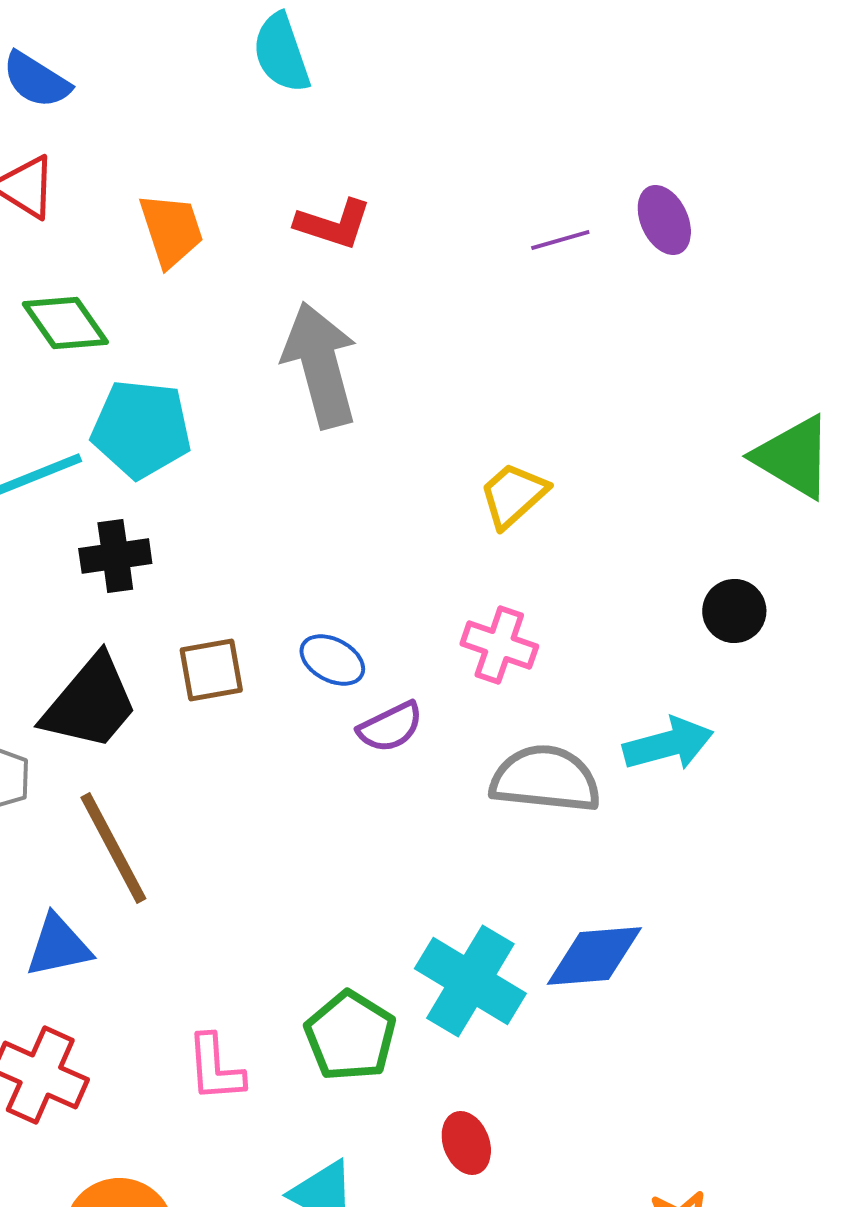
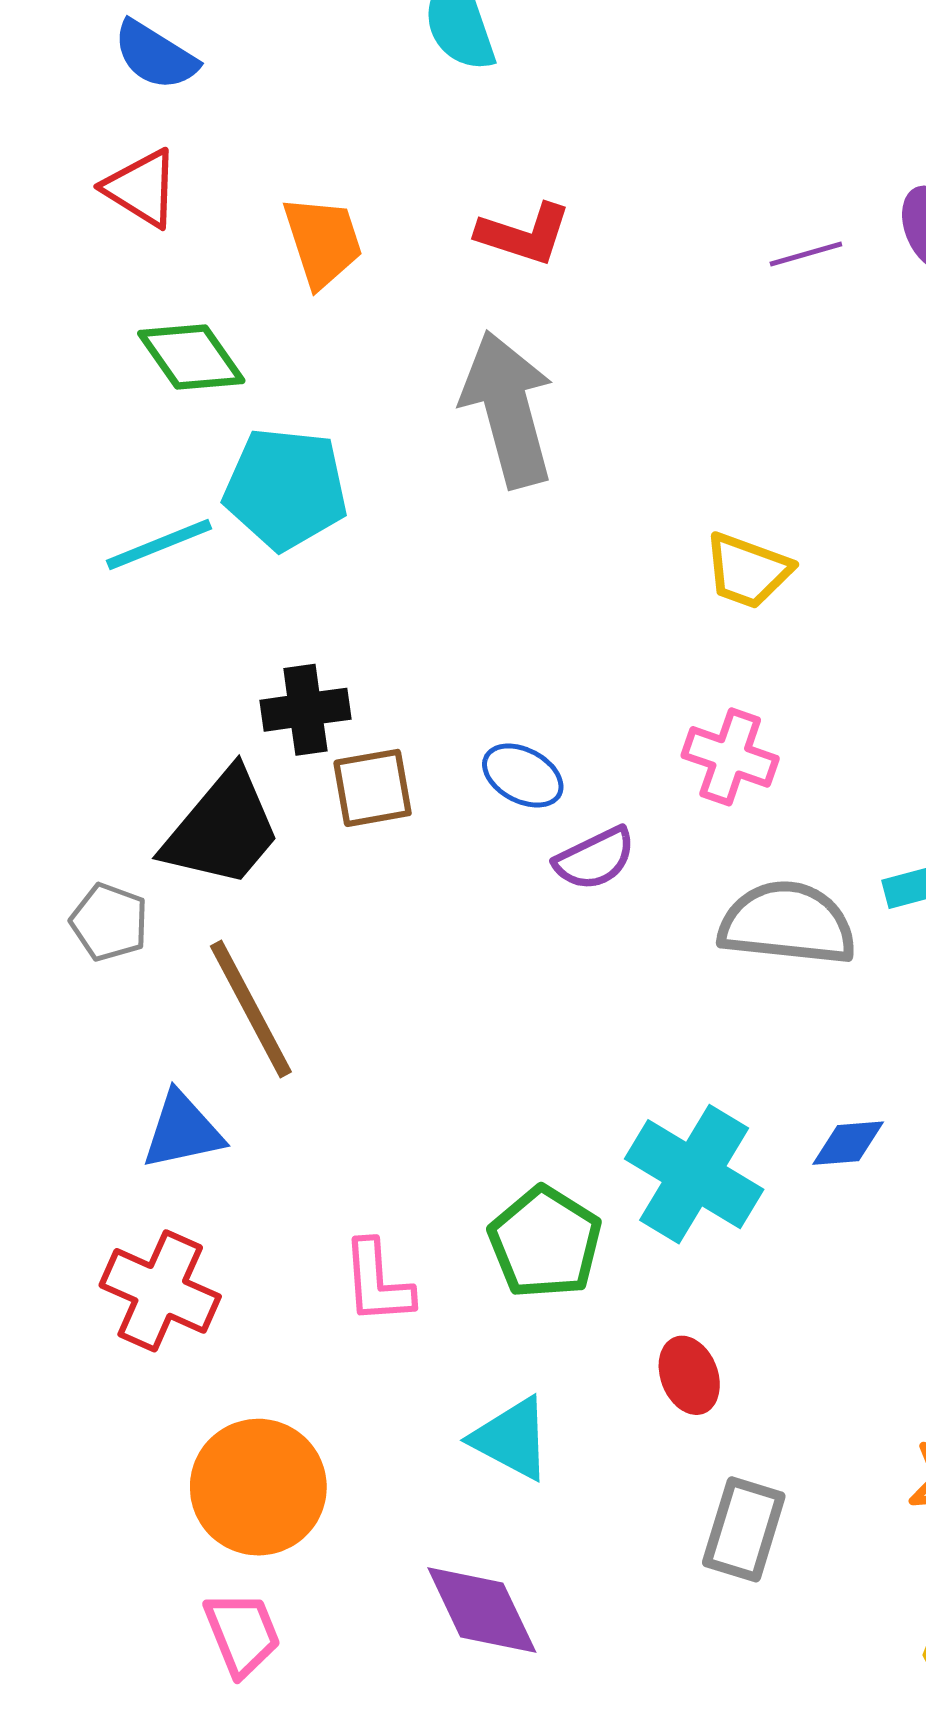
yellow trapezoid: (513, 495) -> (748, 571), turned -118
black cross: (115, 556) -> (305, 710), moved
blue diamond: (594, 956) -> (848, 1143), size x0.6

